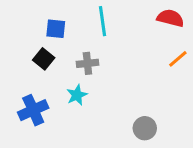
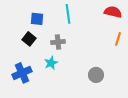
orange line: (178, 59) -> (118, 39), turned -32
gray circle: (145, 128) -> (96, 75), moved

